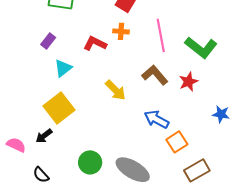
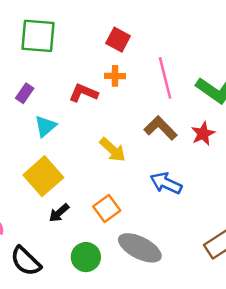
black arrow: (44, 136) -> (59, 213), moved
orange square: (177, 142) -> (107, 209), moved
green circle: (90, 162) -> (86, 257), moved
black semicircle: (41, 175) -> (26, 261), size x1.5

